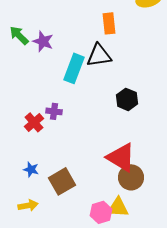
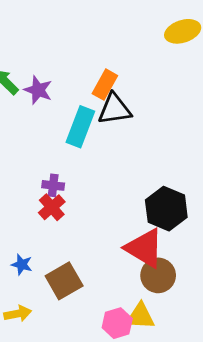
orange rectangle: (109, 23) -> (105, 85), moved, turned 35
black hexagon: (127, 99) -> (166, 209), moved, size x1.4
red cross: (34, 122) -> (52, 207), moved

